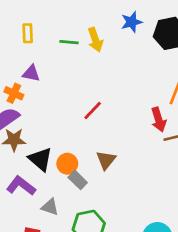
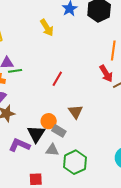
green line: (69, 42) -> (15, 71), moved
black triangle: (40, 159) -> (36, 134), moved, turned 36
gray triangle: (50, 207) -> (52, 150), moved

